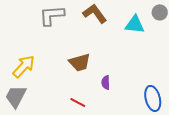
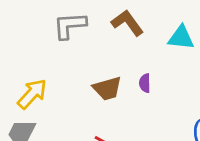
purple semicircle: (106, 82) -> (145, 83), moved

